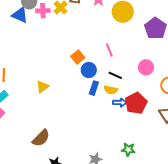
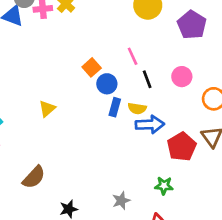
black line: (115, 75) -> (147, 79), moved, turned 48
blue arrow: (120, 103) -> (150, 124), size x1.5
red pentagon: (136, 103) -> (182, 147), moved
brown semicircle: (41, 138) -> (34, 177), moved

